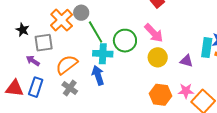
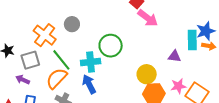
gray circle: (81, 13) -> (72, 24), moved
green line: (96, 32) -> (61, 60), moved
pink arrow: (154, 33) -> (148, 18), moved
yellow circle: (158, 57) -> (147, 74), moved

